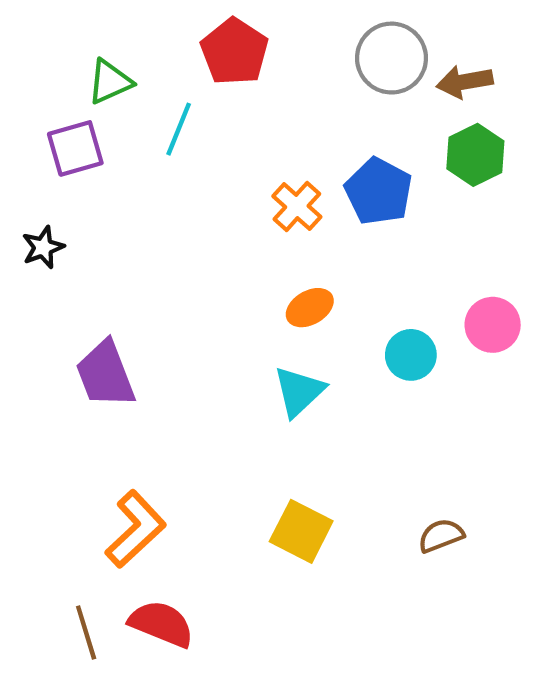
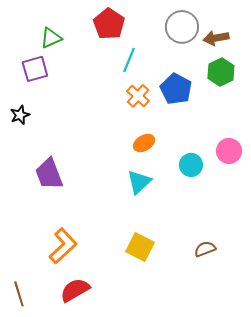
cyan line: (179, 129) -> (129, 60), moved
red semicircle: (161, 624) -> (75, 290), turned -52
brown line: (86, 632) -> (19, 294), moved

